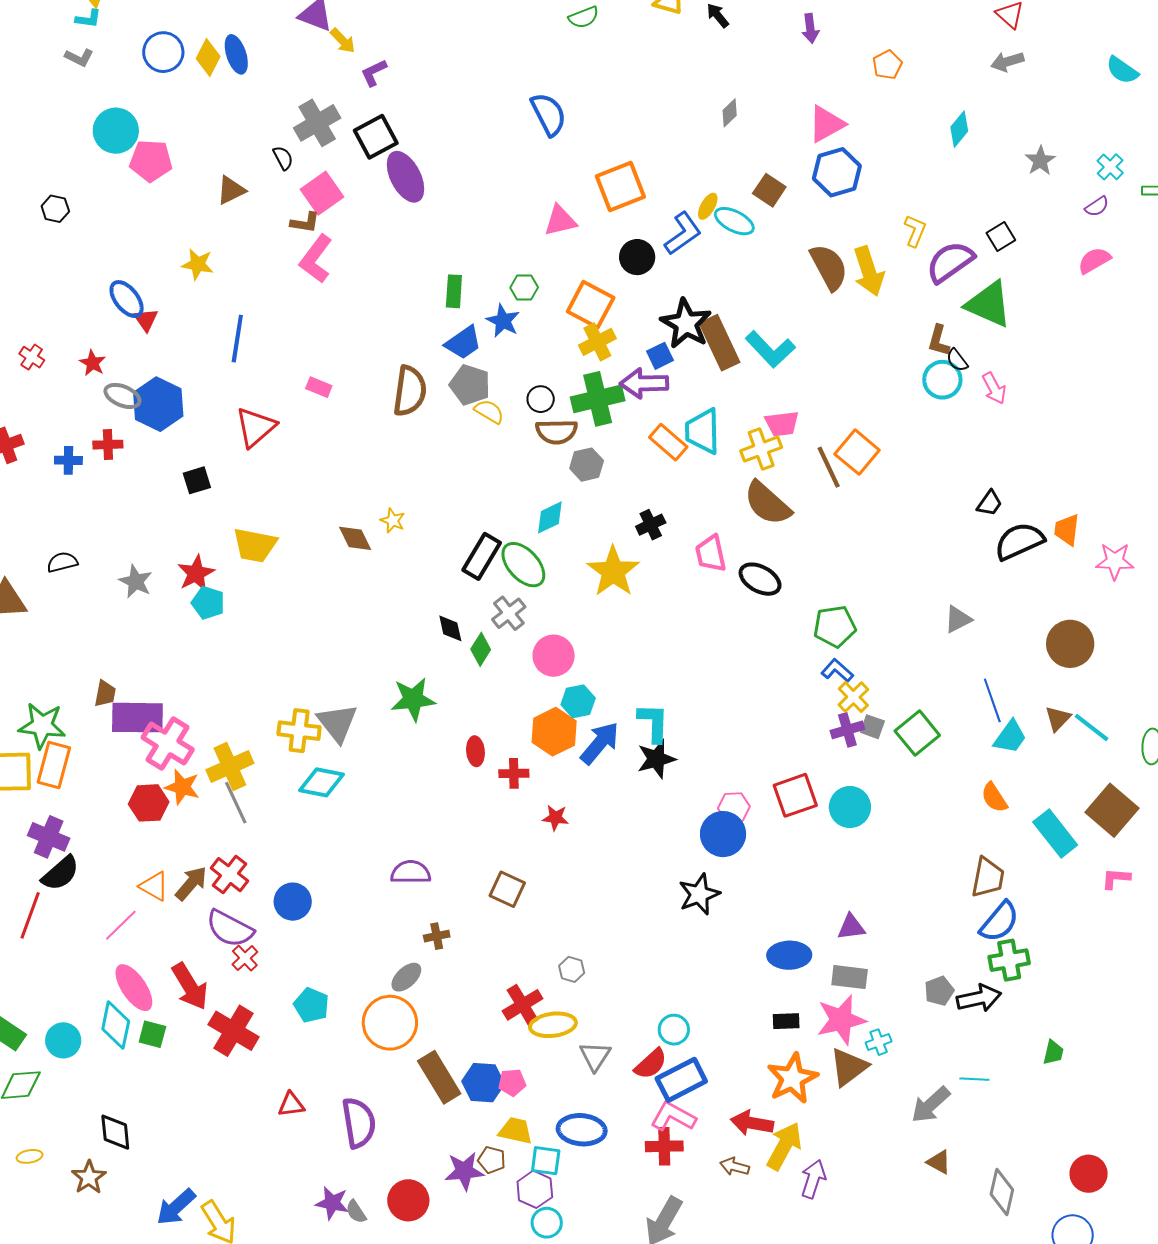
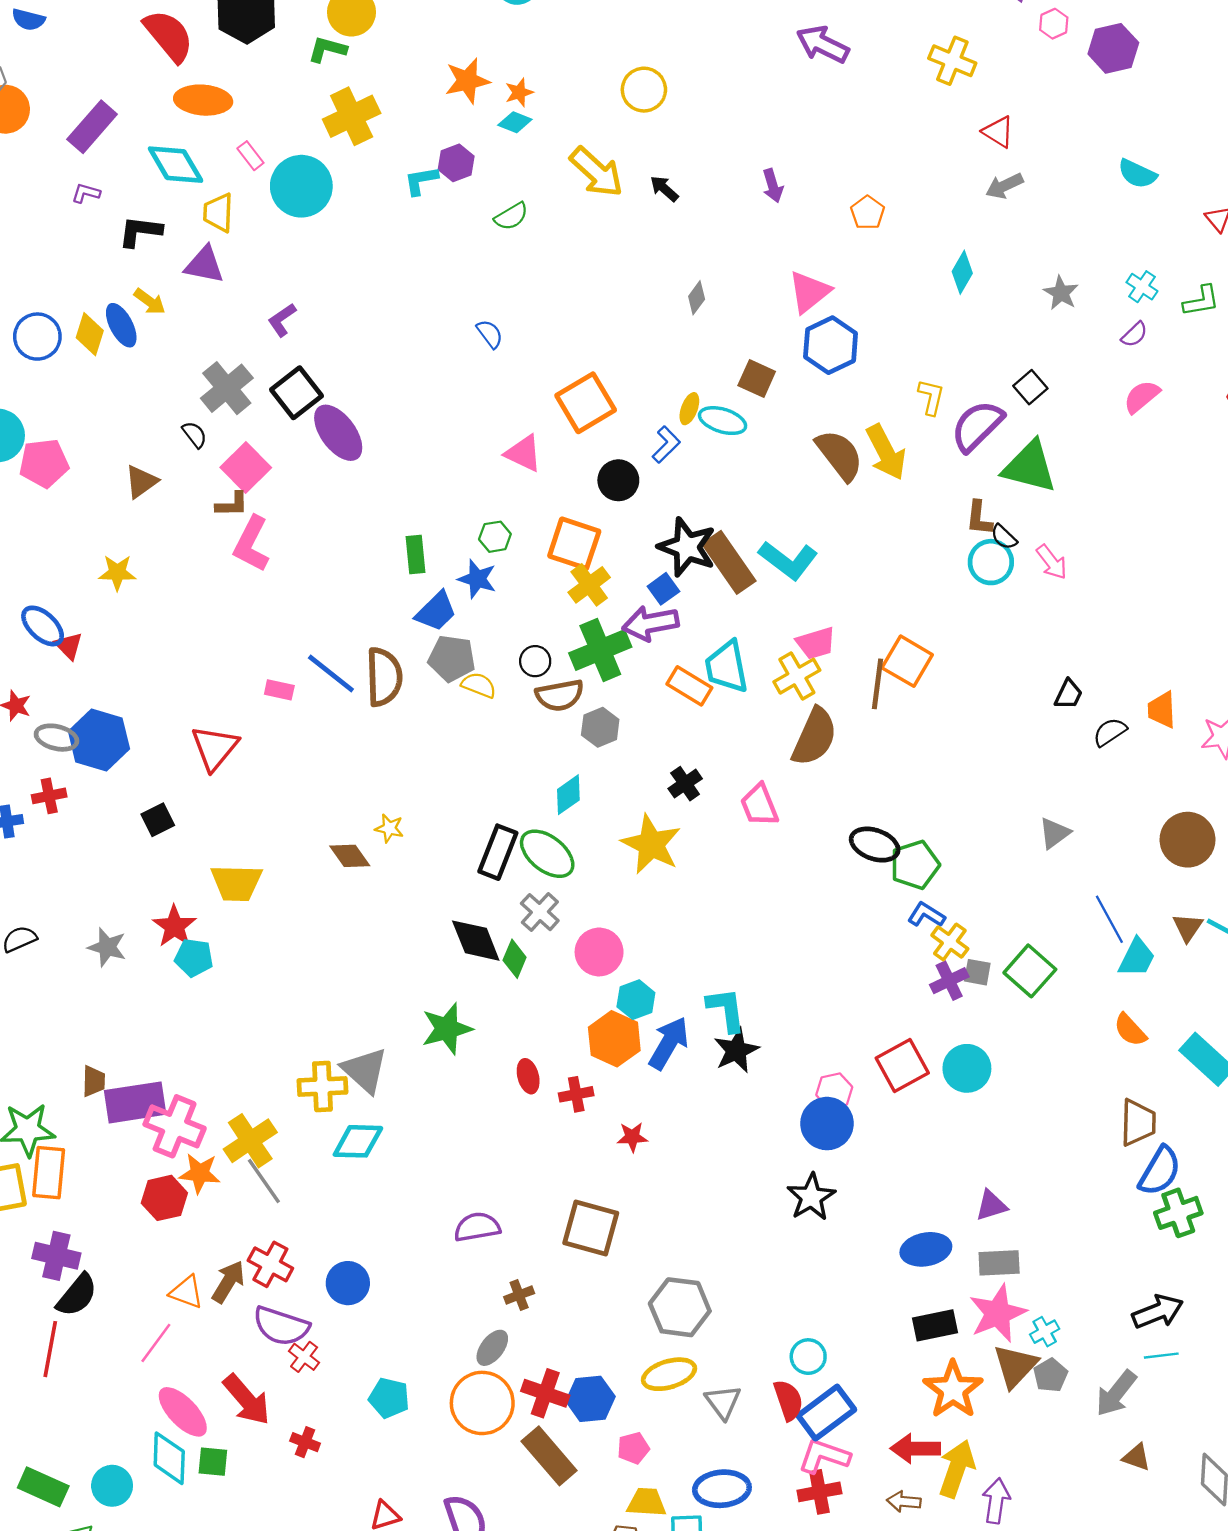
yellow arrow: (343, 41) -> (150, 301), moved
blue semicircle: (549, 114) -> (490, 334), size x0.6
pink triangle: (560, 221) -> (523, 453), turned 48
blue L-shape: (683, 233) -> (666, 445), size x0.7
blue line: (237, 339) -> (331, 674), moved, turned -51
brown line: (829, 467) -> (877, 684), turned 42
brown semicircle: (767, 503) -> (814, 737), turned -98
black semicircle: (1019, 541) -> (1110, 732), size x0.6
black ellipse: (760, 579) -> (875, 845), moved
black diamond: (450, 628) -> (476, 941), size x1.6
brown square: (507, 889) -> (591, 1228), size x1.4
gray hexagon: (572, 969) -> (680, 1307), size x2.0
gray pentagon: (939, 991) -> (1051, 1375), moved
black arrow: (979, 998) -> (1158, 1312), moved
red cross: (523, 1005) -> (545, 1393), moved, turned -30
black rectangle: (786, 1021) -> (935, 1325), size x1.4
red cross: (234, 1031) -> (305, 1442), size x0.5
red semicircle: (651, 1064) -> (788, 1400), turned -57
blue hexagon: (483, 1083) -> (590, 1399), moved

